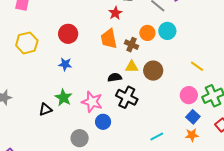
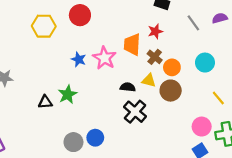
red star: (115, 13) -> (155, 31), moved
cyan circle: (167, 31) -> (205, 63), moved
orange circle: (147, 33) -> (172, 67), moved
red circle: (68, 34) -> (80, 15), moved
pink star: (92, 102) -> (104, 58), moved
blue circle: (103, 122) -> (95, 138), moved

